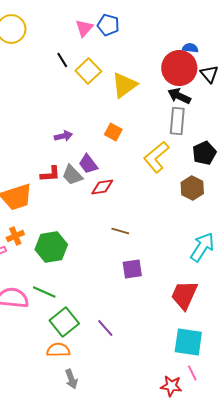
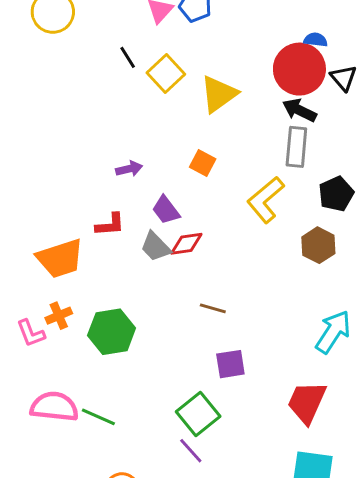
gray trapezoid: (72, 175) -> (156, 247), moved
green line: (44, 292) -> (98, 417), moved
green square: (64, 322) -> (198, 414), moved

